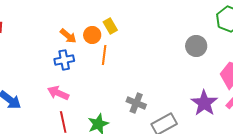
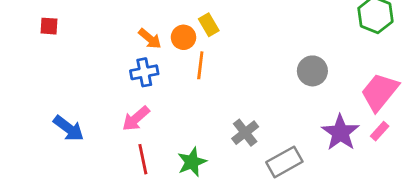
gray circle: (196, 46) -> (312, 71), moved
pink arrow: (58, 93) -> (136, 119), turned -65
gray cross: (136, 103) -> (245, 133), turned 30

